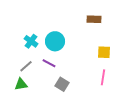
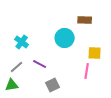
cyan circle: (55, 41) -> (65, 38), moved
pink line: (103, 77) -> (87, 71), moved
gray square: (62, 84) -> (53, 85), turned 32

